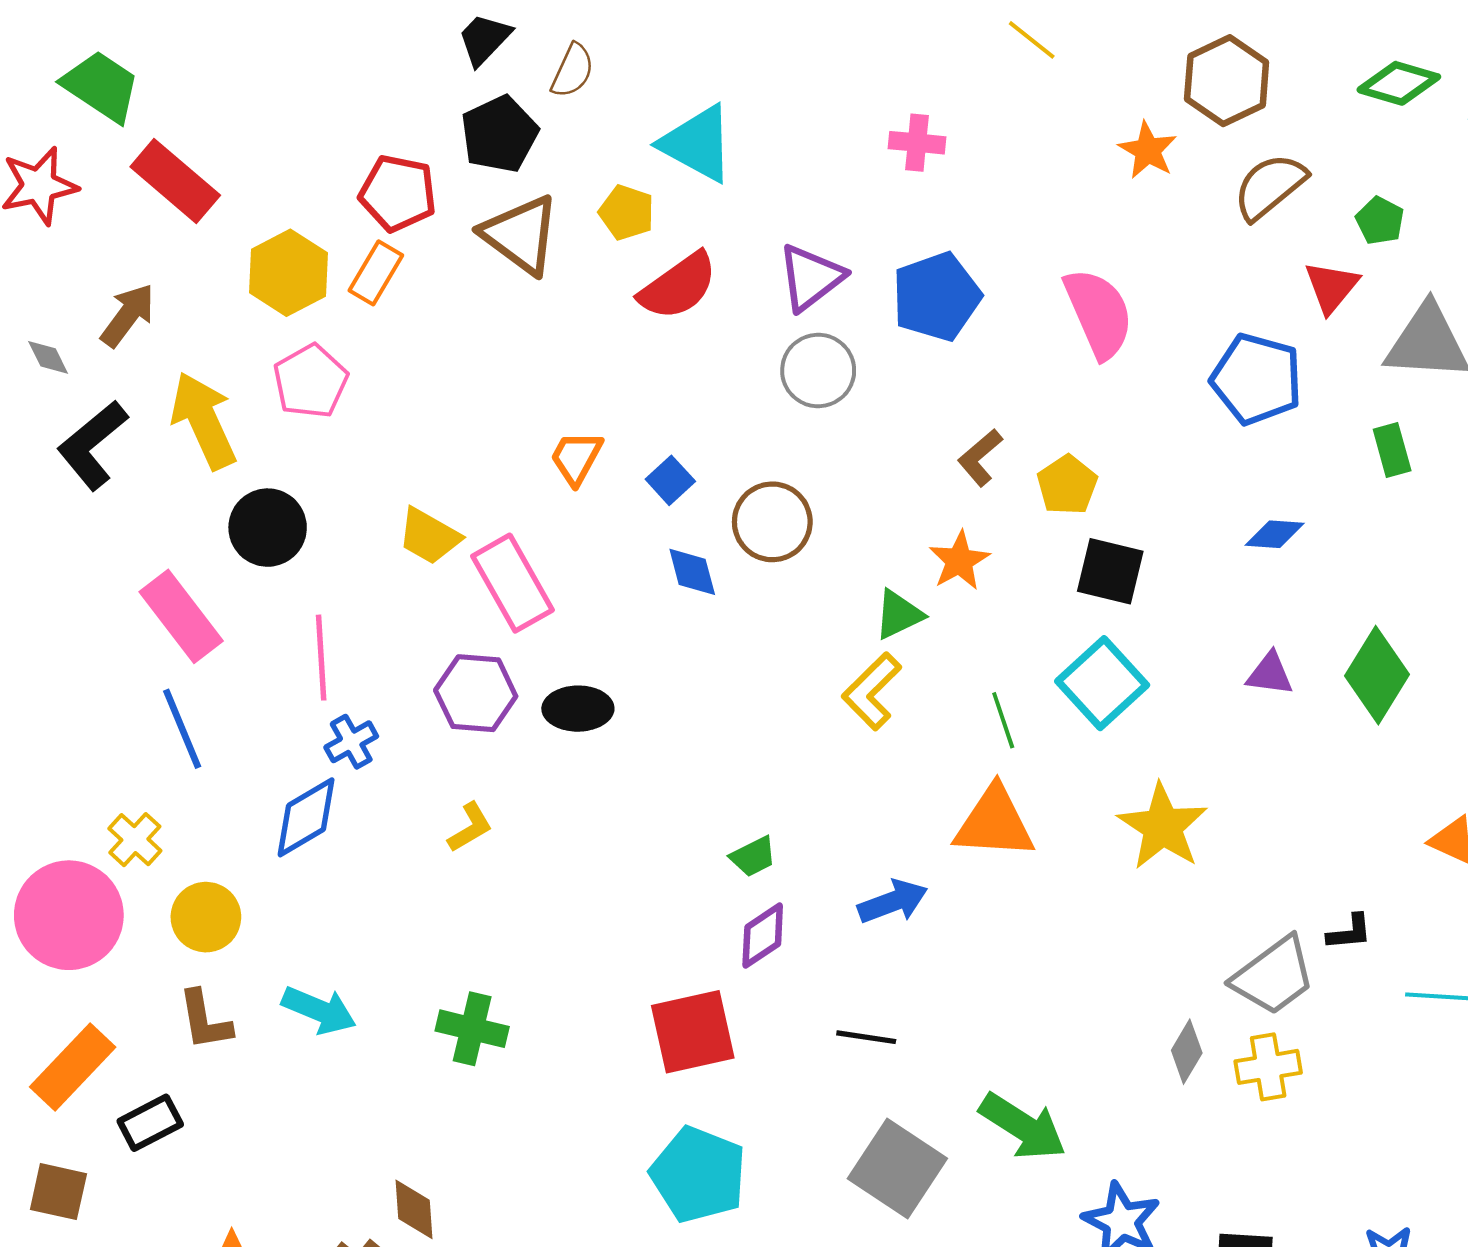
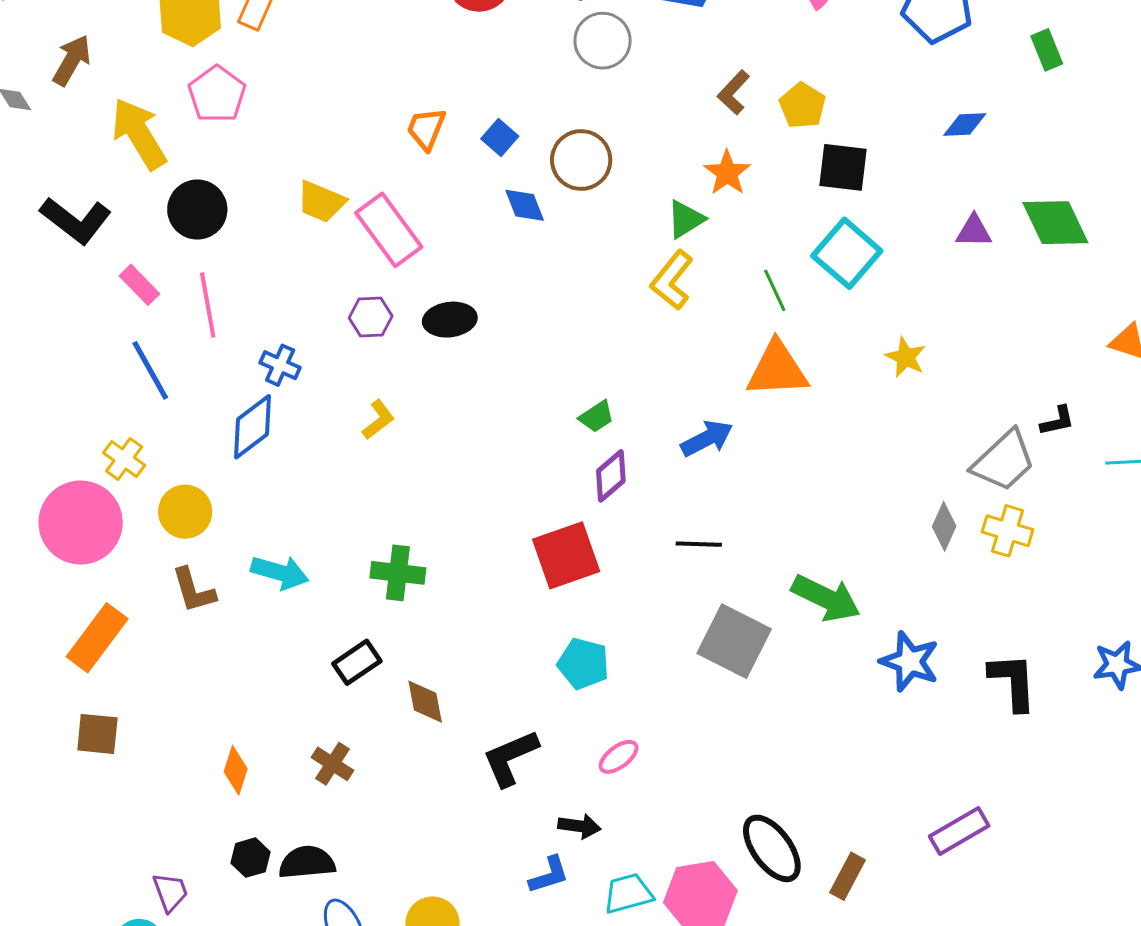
black L-shape: (92, 445) -> (76, 220), moved, turned -96
pink rectangle: (181, 616) -> (139, 285), size x0.6
pink line: (321, 658) -> (208, 305), moved
green diamond: (1377, 675) -> (1055, 223), turned -50
purple hexagon: (476, 693) -> (371, 317), size x0.7
blue cross: (351, 742) -> (280, 365), turned -30
yellow star: (1163, 827) -> (906, 357), size x0.6
yellow cross: (1268, 1067) -> (1008, 531), turned 33
black rectangle: (150, 1123) -> (357, 662), moved
cyan pentagon: (698, 1175) -> (583, 664), size x0.7
brown diamond: (414, 1209) -> (425, 702), moved

